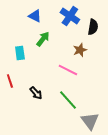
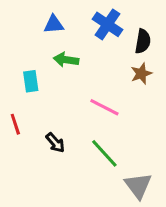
blue triangle: (35, 16) -> (54, 24), turned -32
green arrow: (43, 39) -> (66, 60), turned -119
brown star: (80, 50) -> (141, 74), moved

